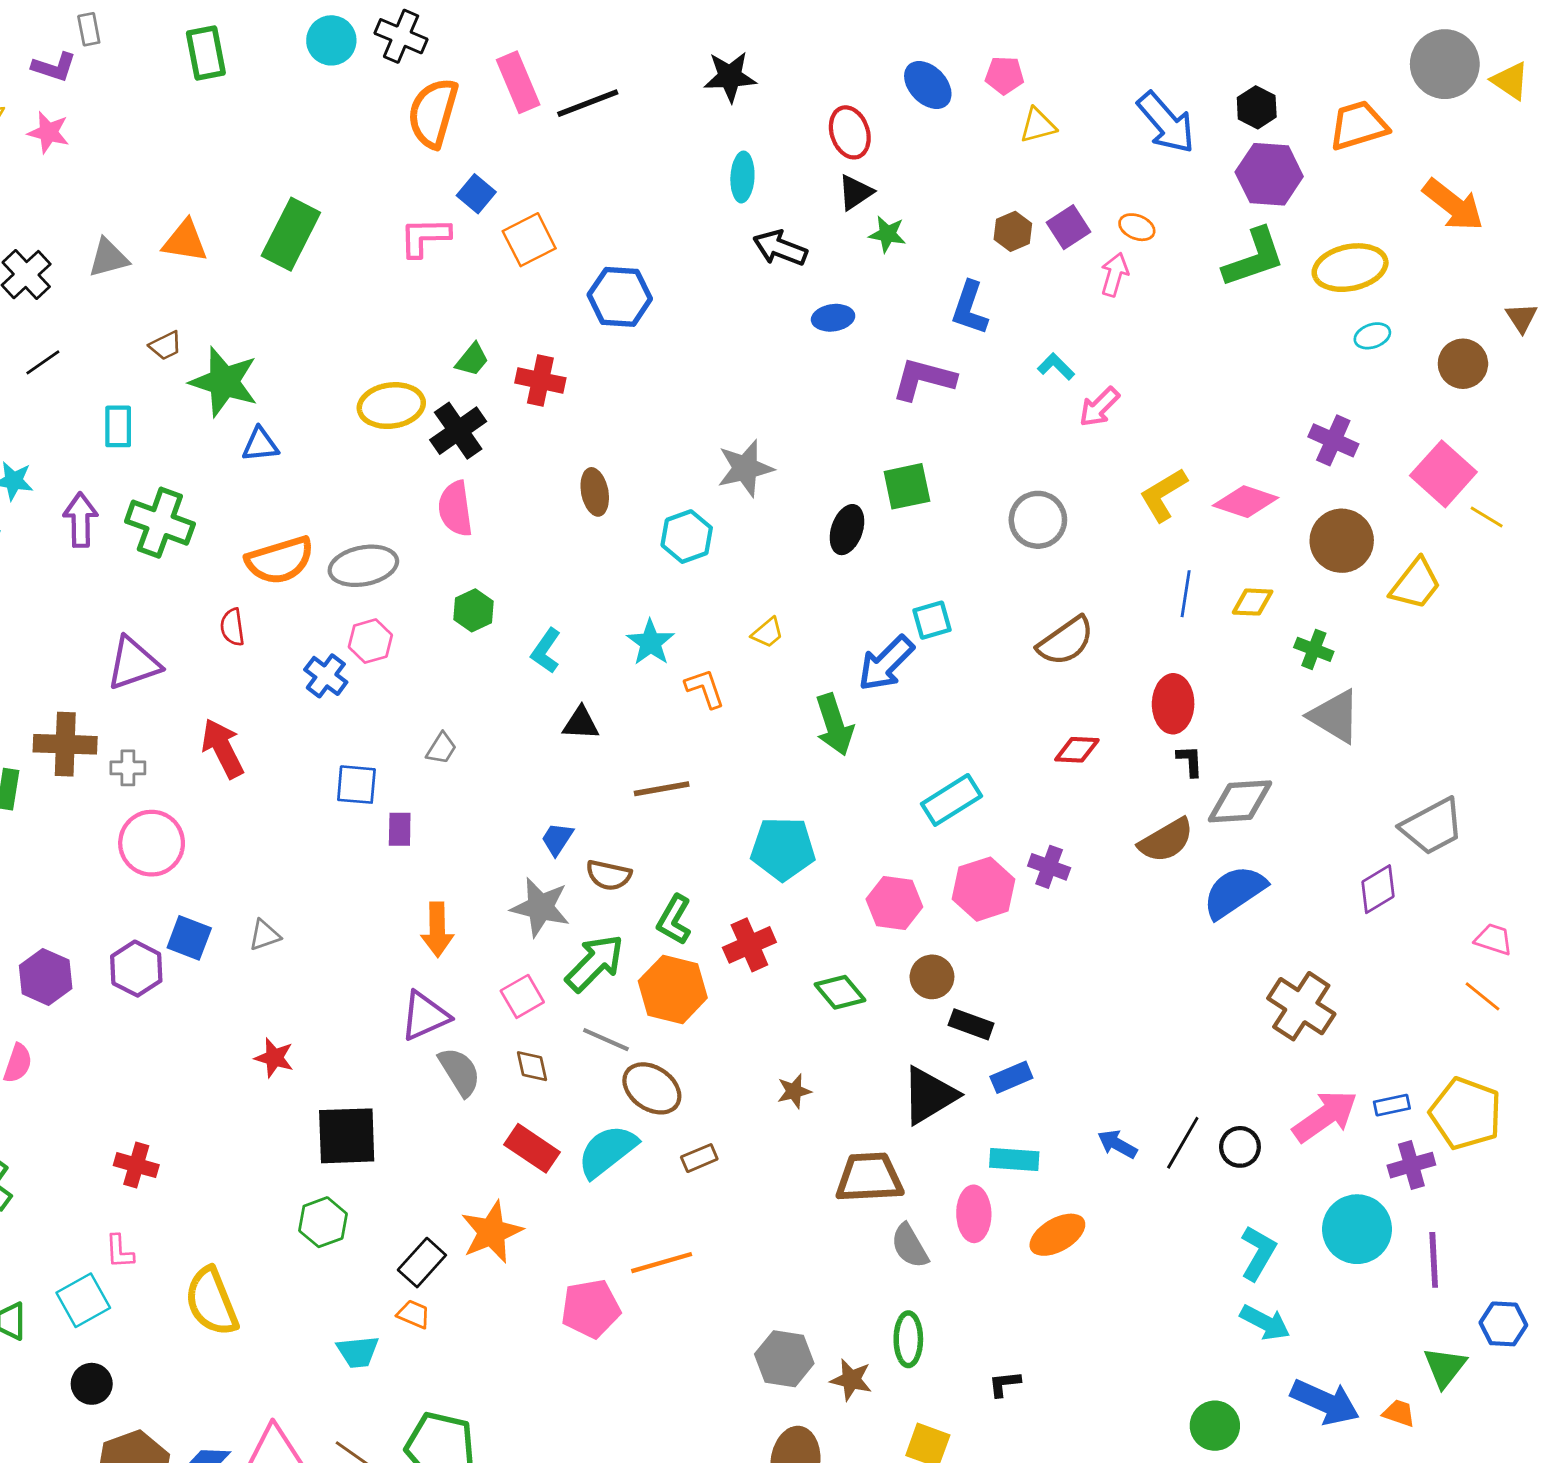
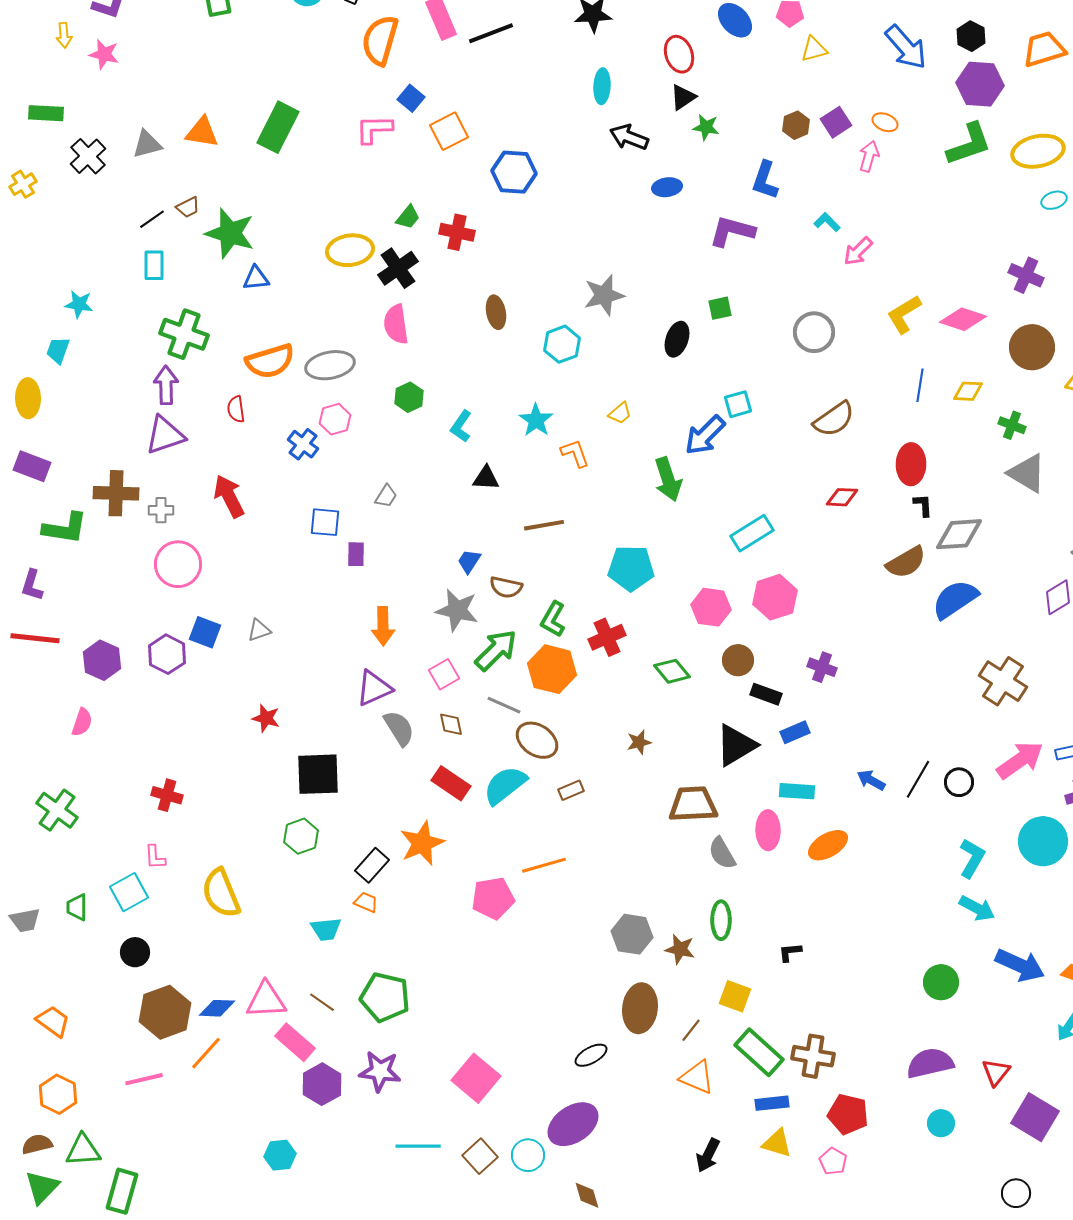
black line: (43, 362) -> (152, 219), moved
green square: (907, 486) -> (720, 308), size x0.7
purple arrow: (81, 520) -> (166, 385), moved
purple cross: (1049, 867) -> (822, 667), moved

